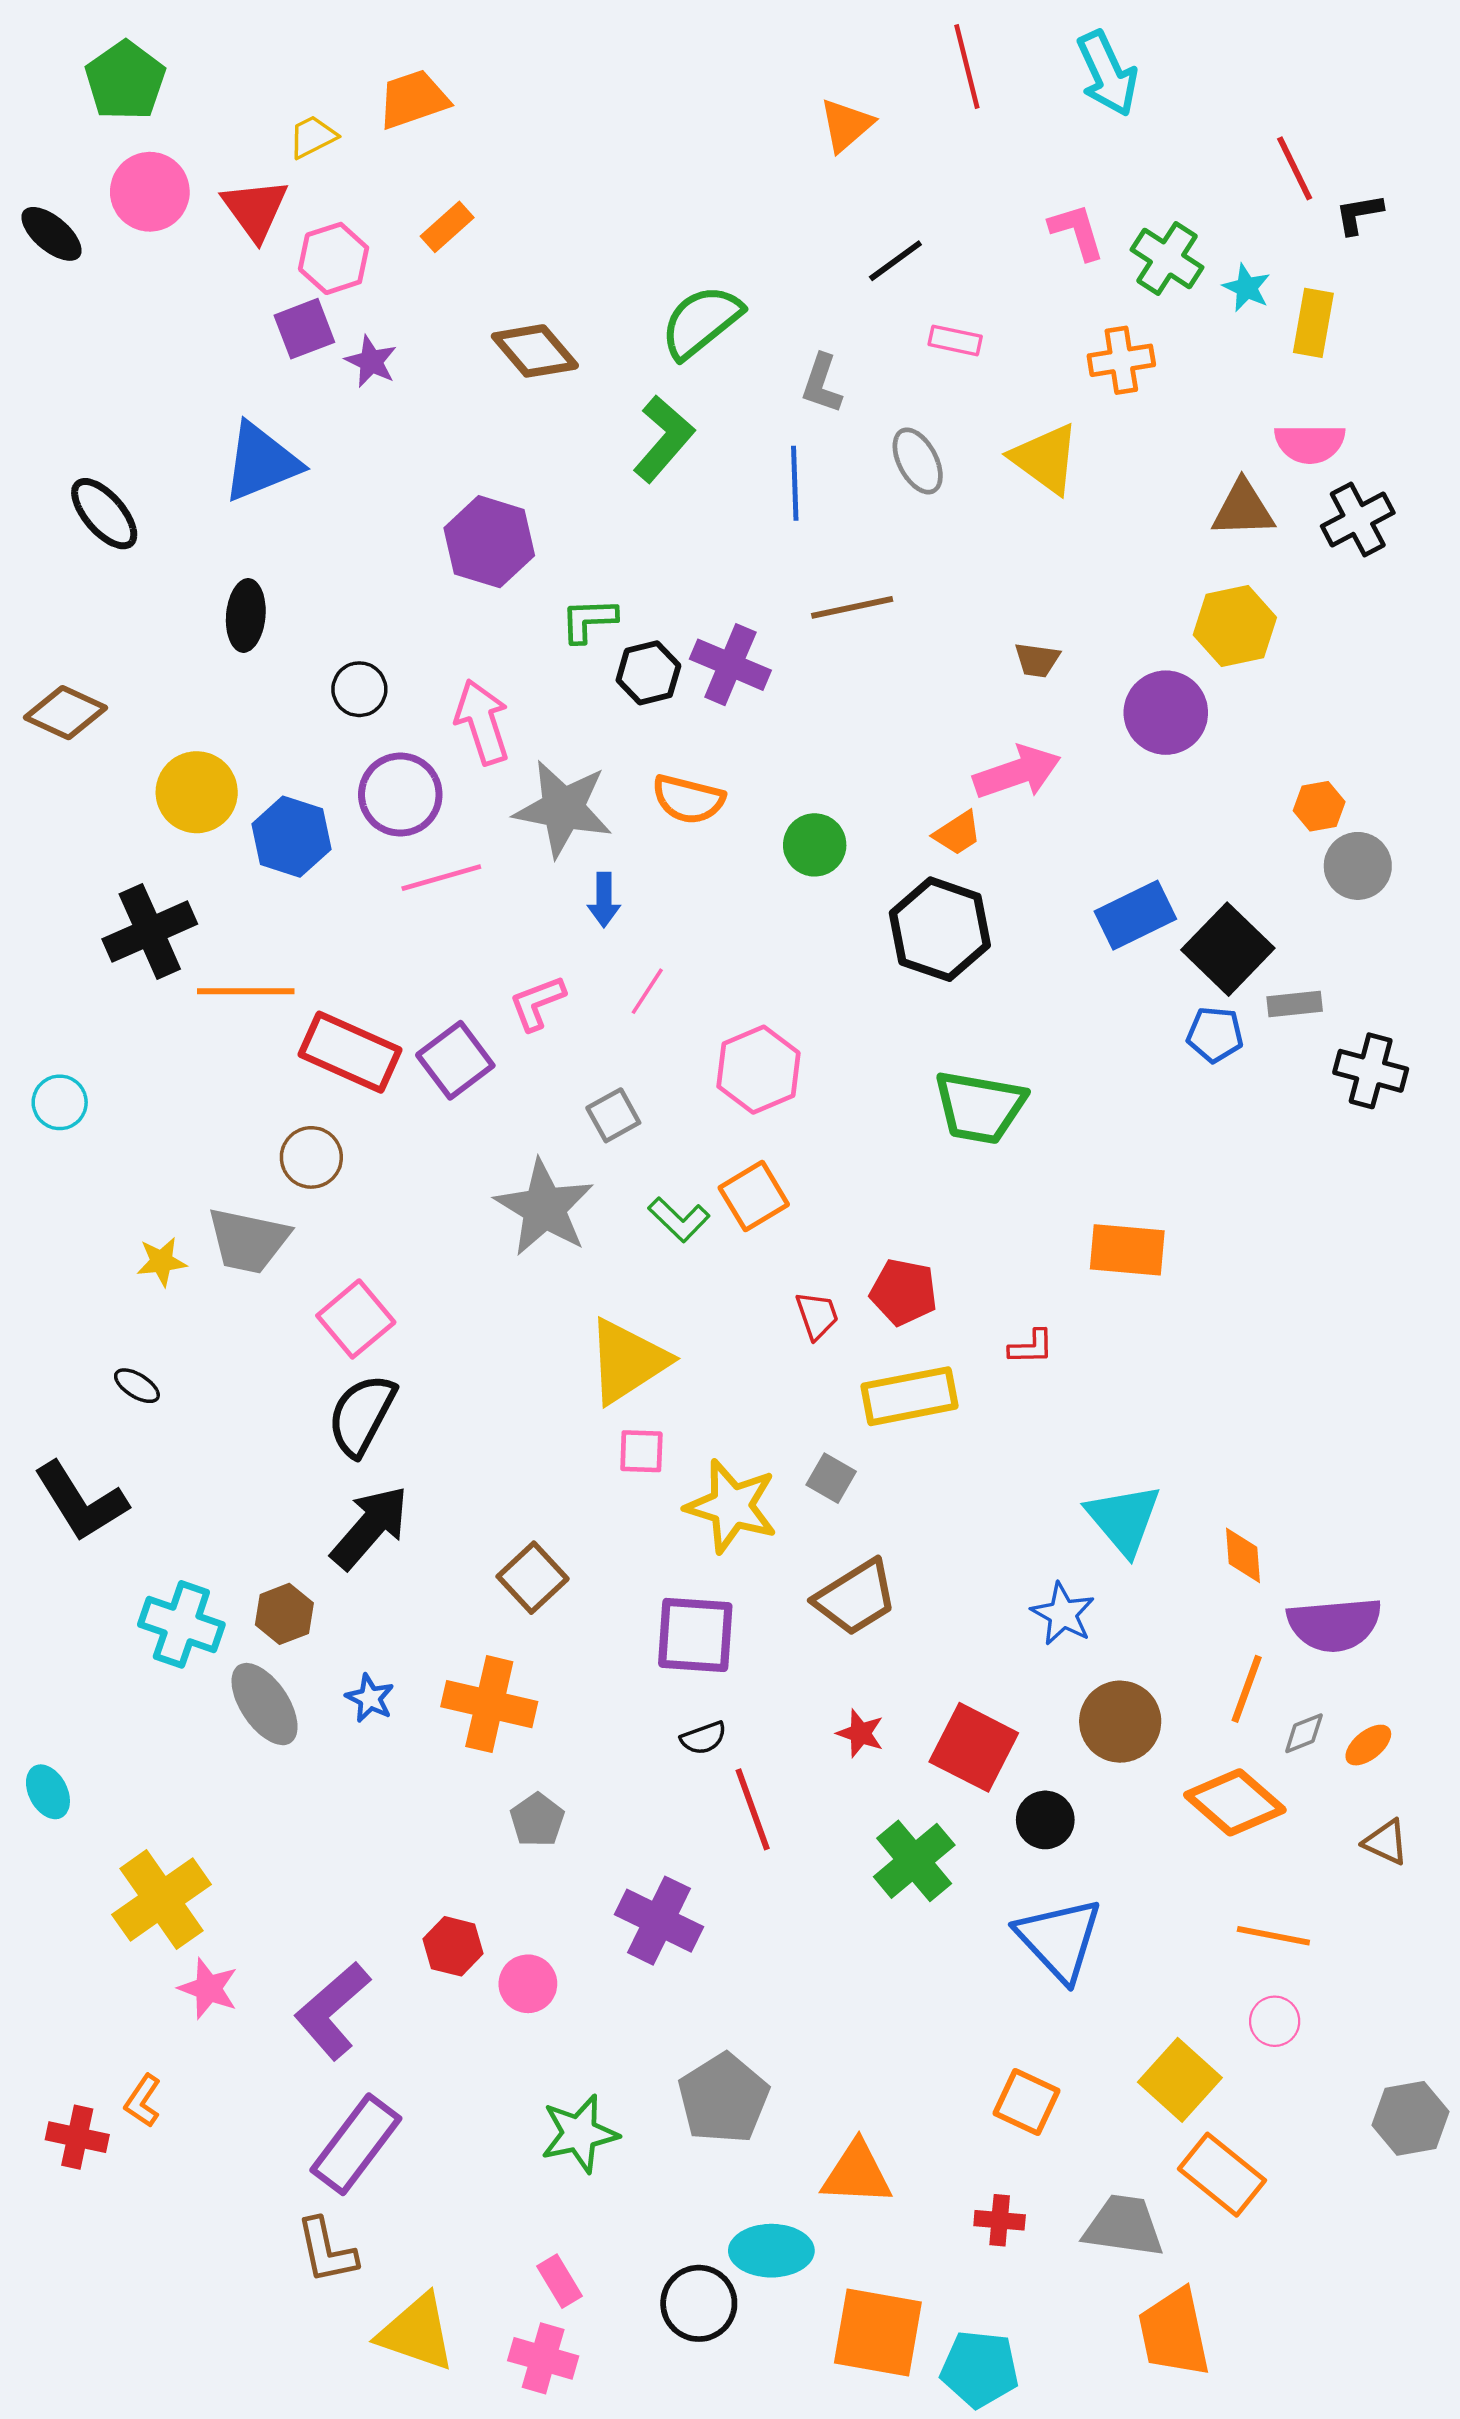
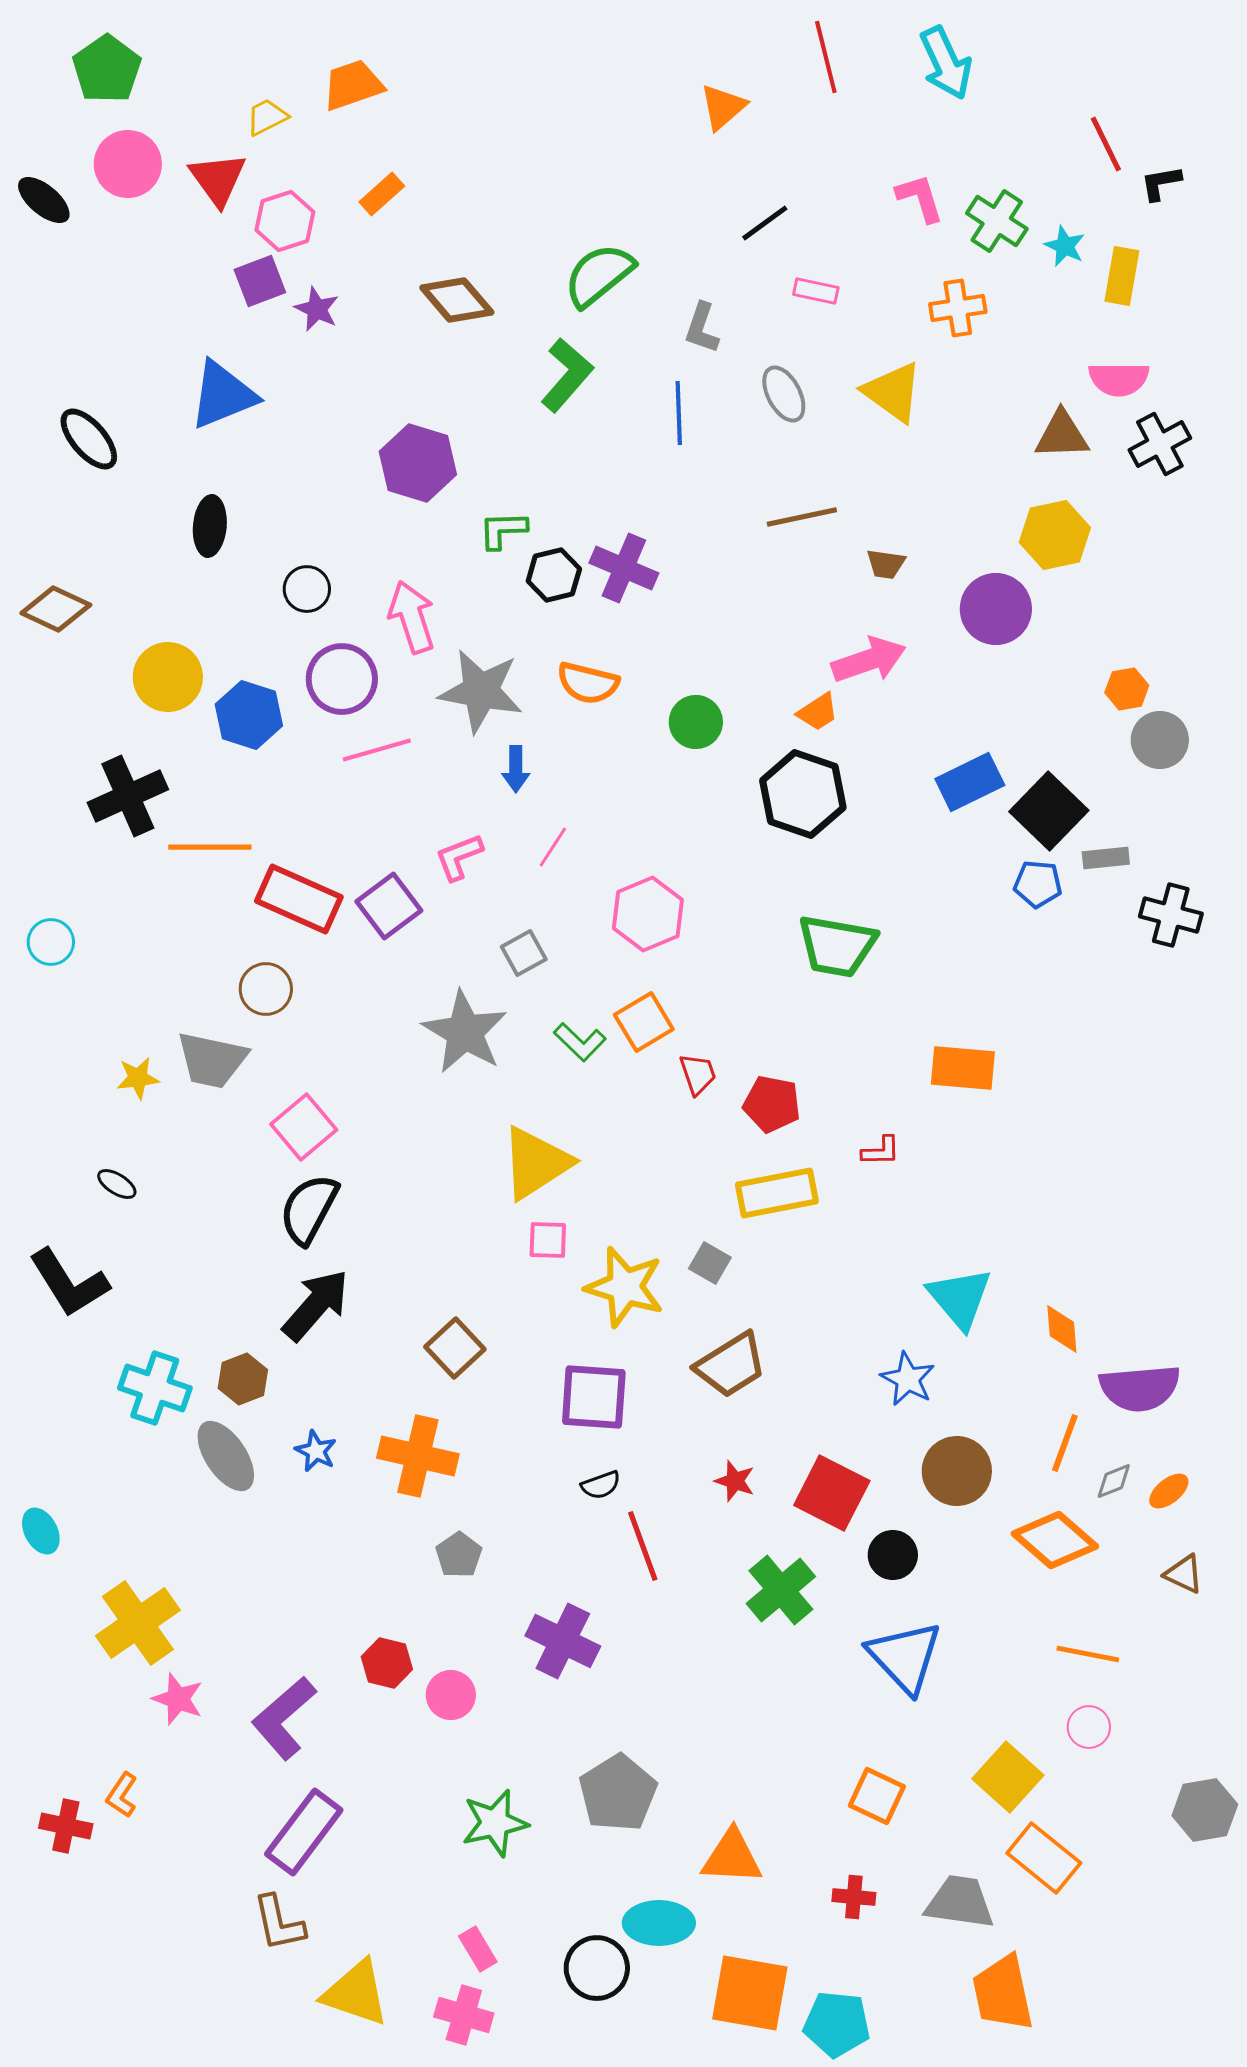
brown line: (852, 607) -> (802, 517), moved
red trapezoid: (817, 1315) -> (698, 1074), moved

